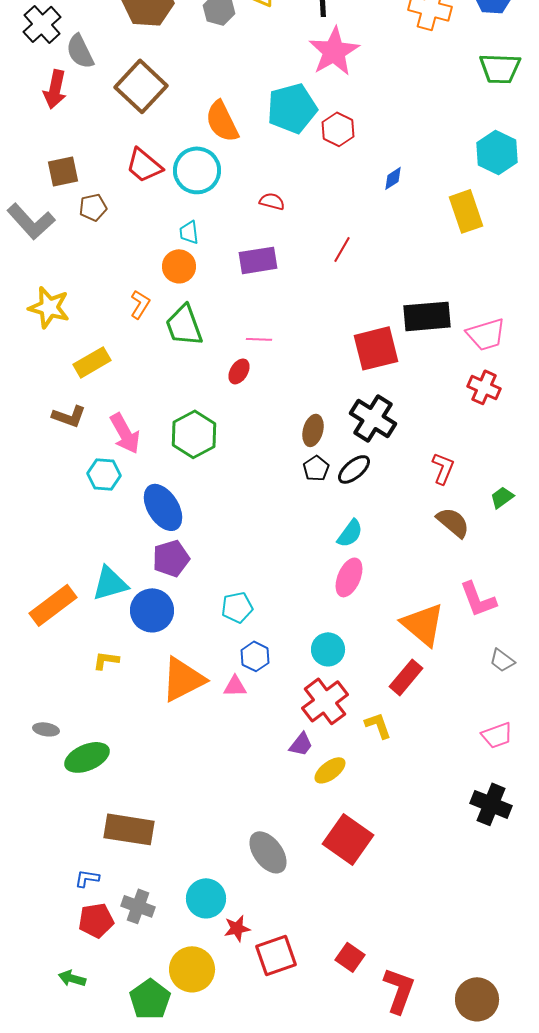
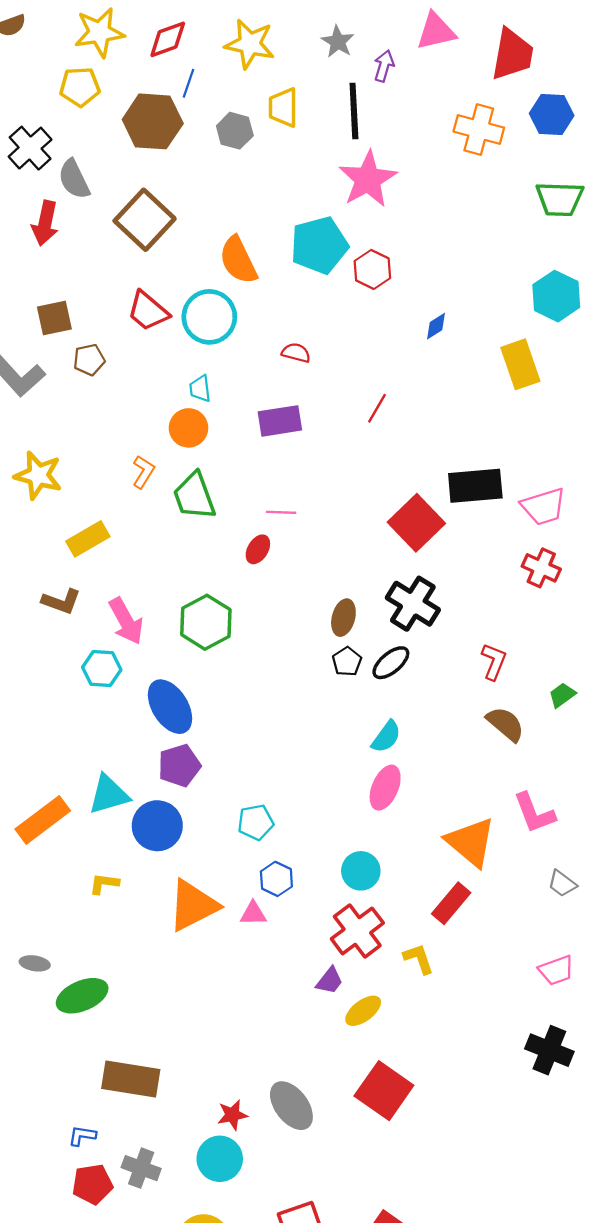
red square: (376, 348) -> (416, 523), turned -30
red star: (237, 928) -> (232, 1115), moved

